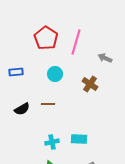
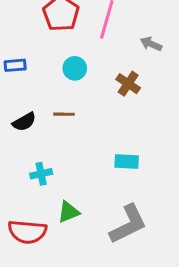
cyan rectangle: (79, 139) -> (127, 162), moved
cyan cross: (52, 142) -> (41, 174), moved

